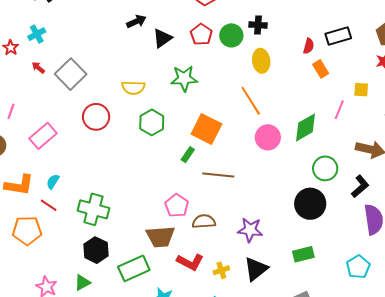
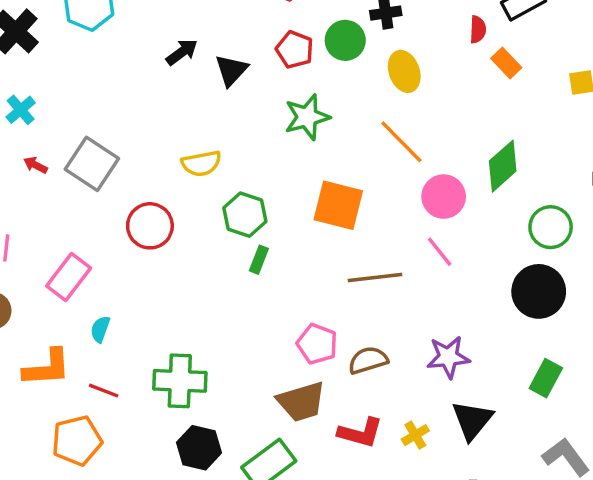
green star: (184, 78) -> (307, 117), moved
pink line: (339, 110) -> (440, 252), moved, turned -48
green rectangle: (188, 155) -> (259, 260), moved
cyan semicircle: (53, 182) -> (100, 329), moved
green rectangle: (303, 254) -> (546, 378), turned -35

